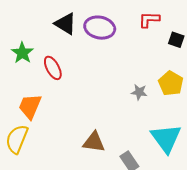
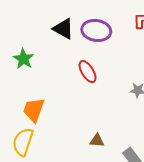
red ellipse: (53, 68) -> (88, 72), moved
brown triangle: (94, 142) -> (97, 140), size x0.7

